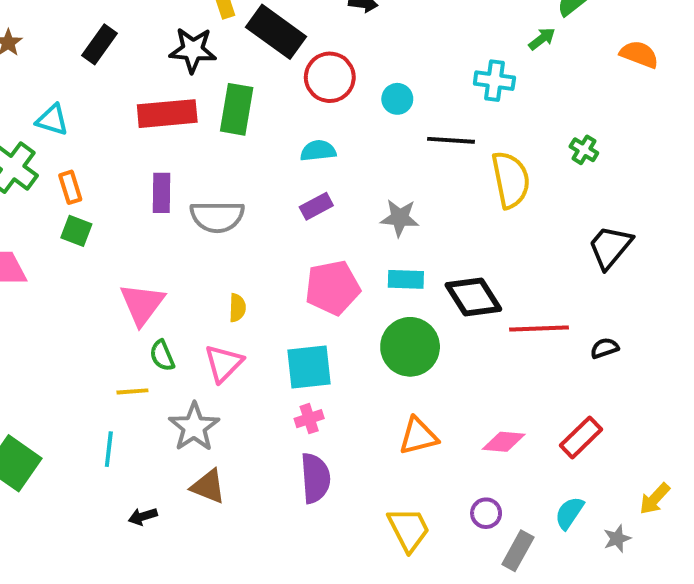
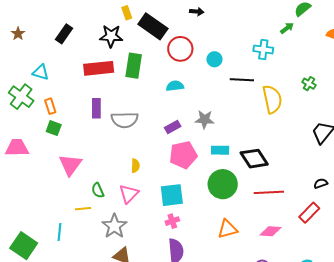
purple rectangle: (316, 206) -> (173, 127), moved
gray star: (400, 218) -> (205, 119), moved
pink triangle: (142, 304) -> (70, 165), moved
red line: (539, 329) -> (269, 192), moved
red rectangle: (581, 437) -> (309, 213), moved
cyan line: (109, 449) -> (59, 232), moved

